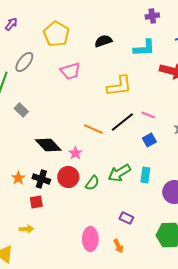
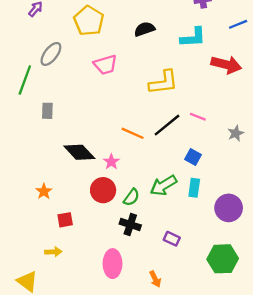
gray rectangle: (21, 110) -> (47, 111), turned 48
blue square: (149, 140) -> (193, 157), moved, turned -32
black cross: (41, 179) -> (130, 225), moved
pink ellipse: (90, 239) -> (113, 264), moved
orange arrow: (118, 246) -> (155, 279), moved

